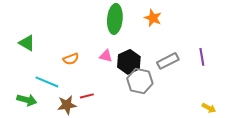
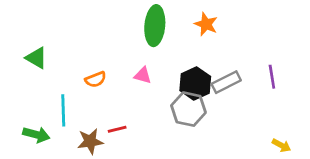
black hexagon: (129, 62) -> (195, 83), moved
cyan line: (47, 82) -> (63, 110), turned 65

